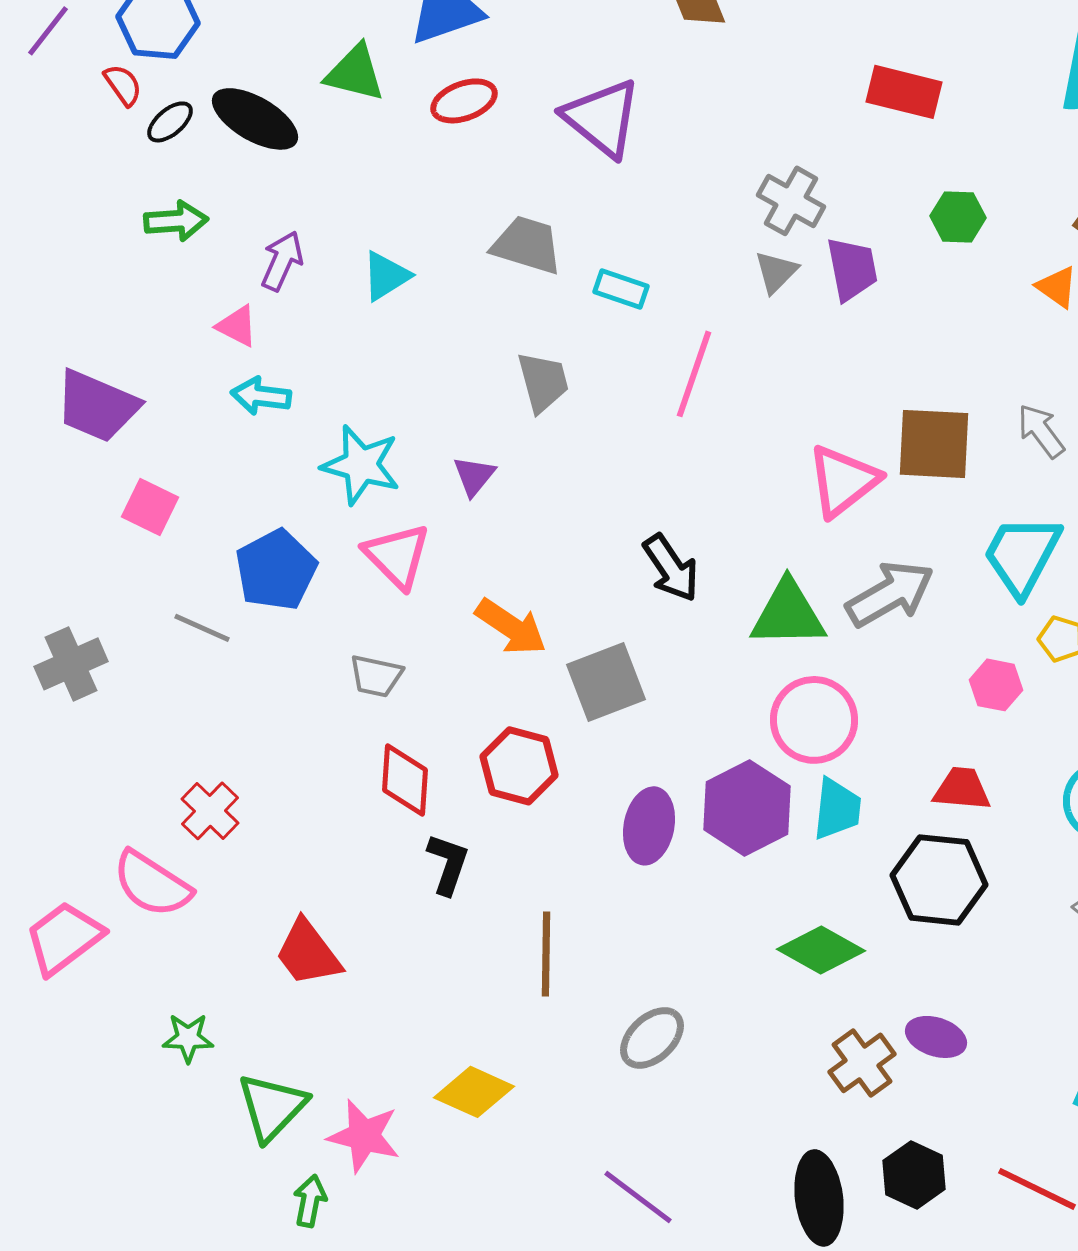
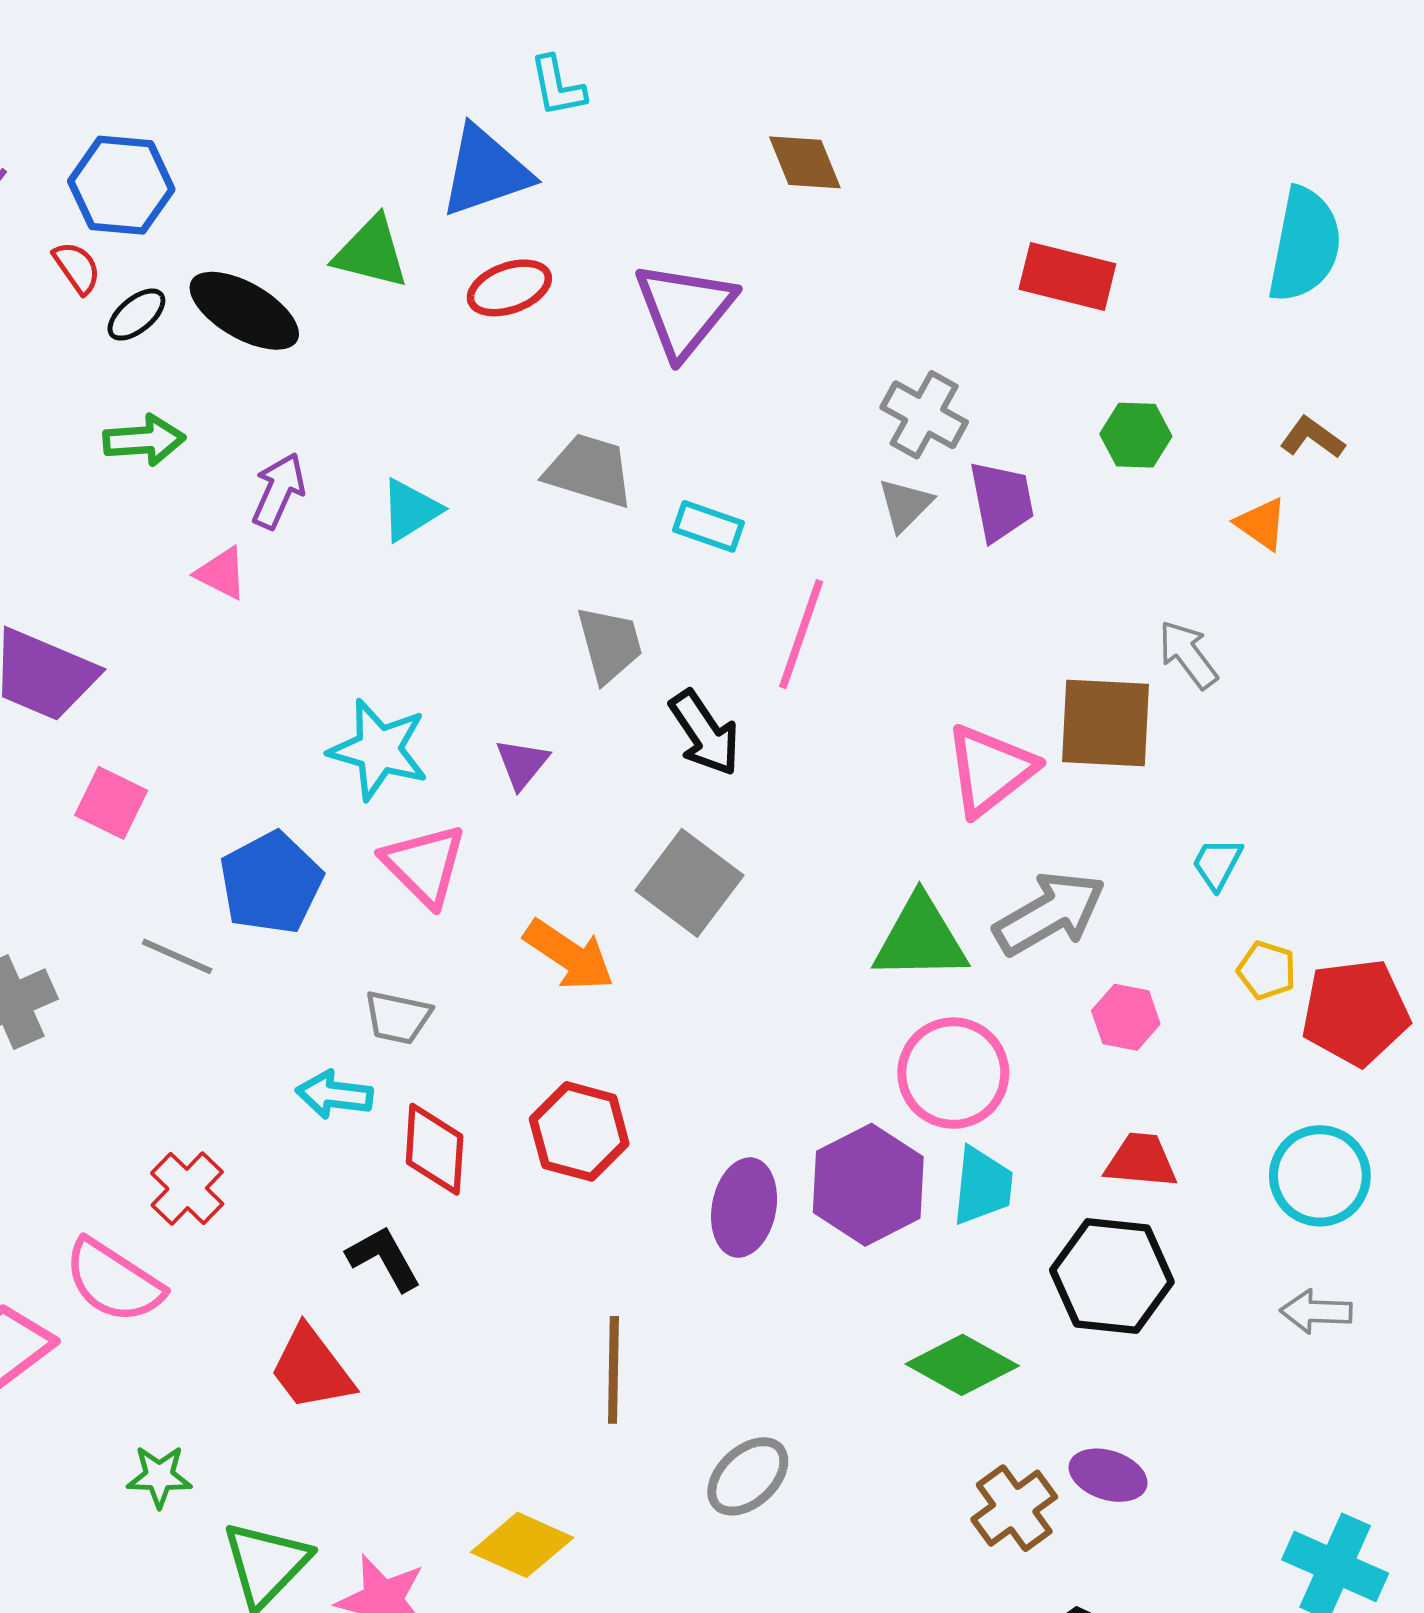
purple triangle: (602, 118) -> (684, 309), turned 30
cyan arrow: (261, 396) -> (334, 1095), moved
gray arrow: (1041, 431) -> (1188, 654), moved
cyan trapezoid: (1022, 555) -> (1217, 864), size x0.5
black arrow: (671, 568) -> (705, 733), moved
gray square: (606, 682) -> (689, 883), moved, turned -32
pink hexagon: (996, 685) -> (1126, 1017), moved
black L-shape: (448, 864) -> (384, 1258), moved, turned -48

